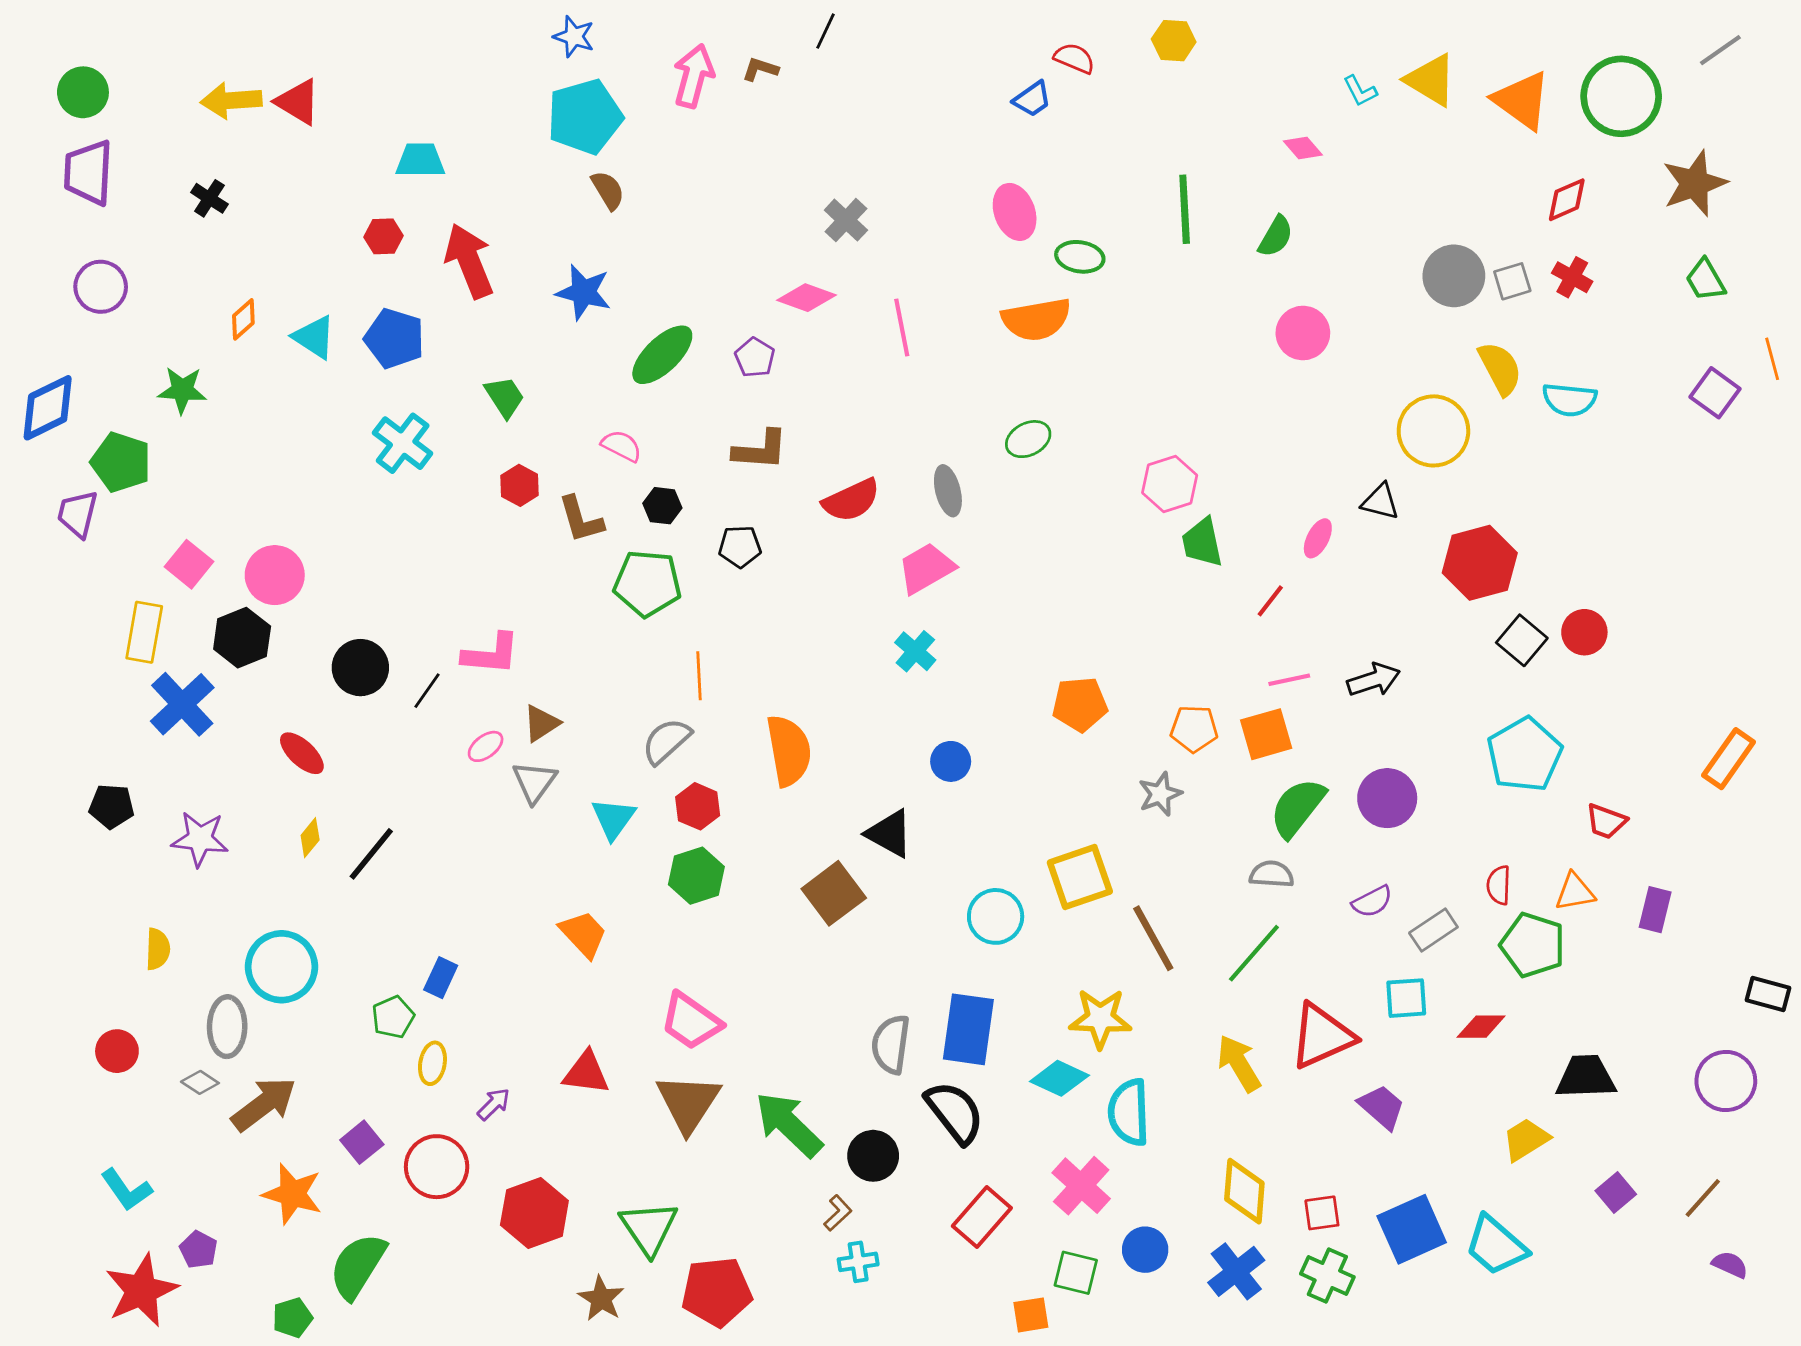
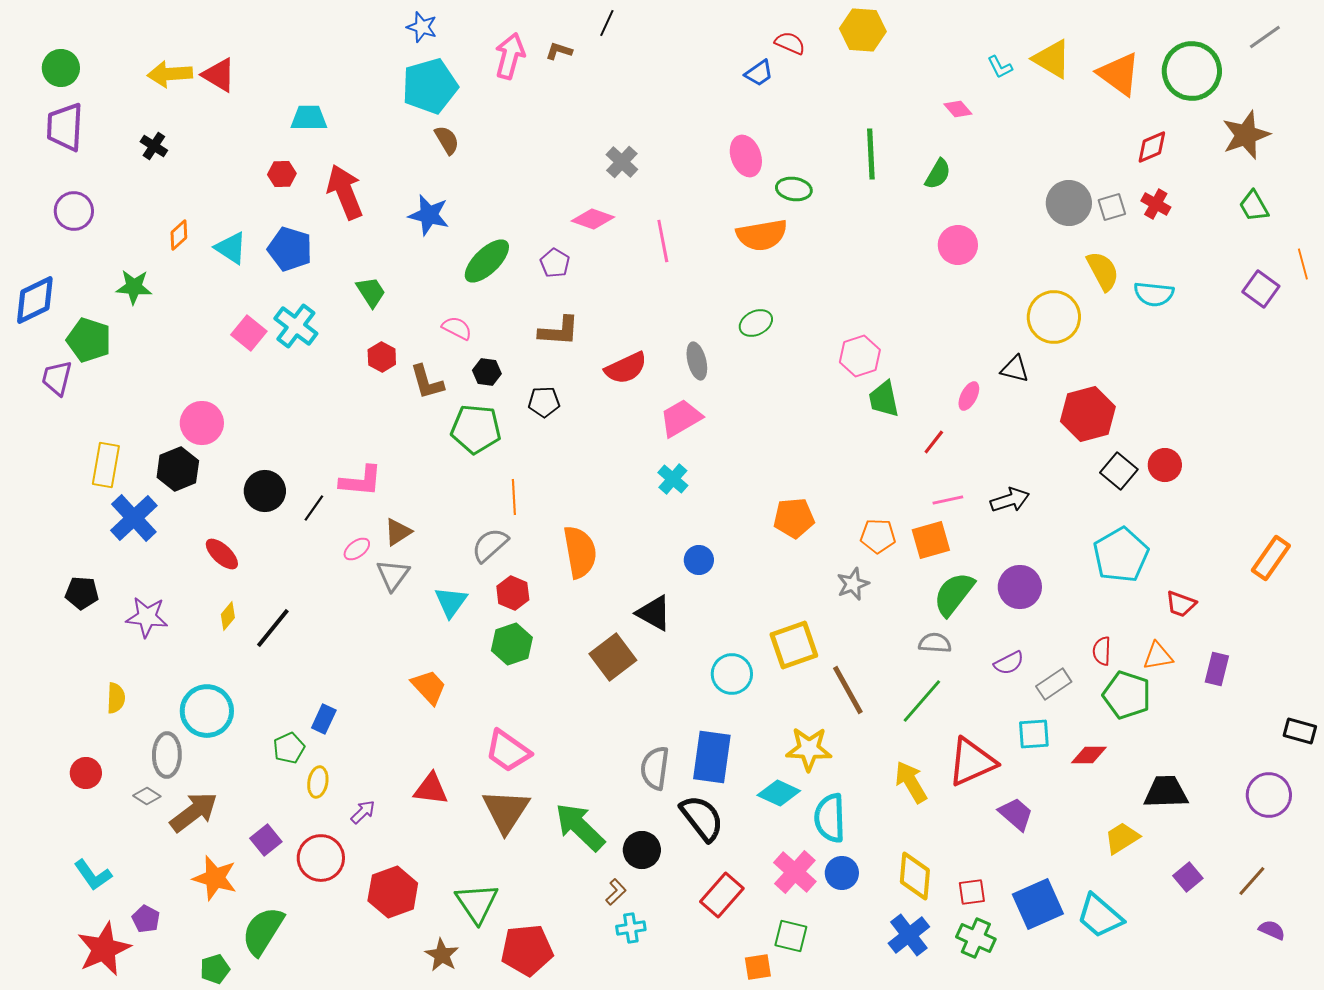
yellow hexagon: (1174, 41) -> (863, 30), size x1.4
pink square: (189, 564) -> (249, 333), moved
blue circle: (1145, 1250) -> (842, 873), moved

